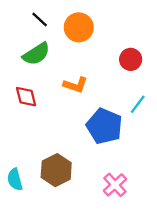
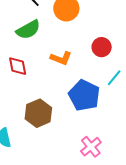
red circle: (131, 59) -> (102, 47), moved
brown hexagon: (56, 170) -> (38, 113), moved

